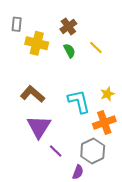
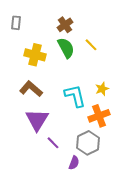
yellow cross: (37, 43) -> (35, 55), moved
green semicircle: (69, 51) -> (66, 48), size x1.5

